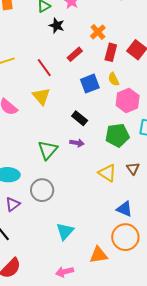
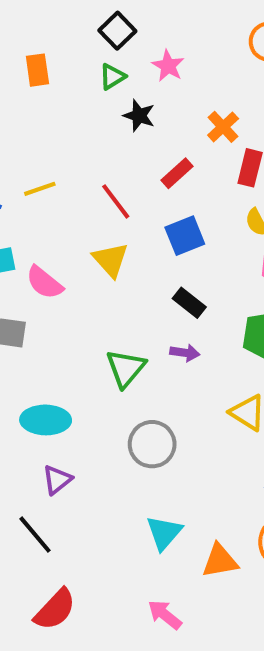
blue square: (90, 84) -> (185, 236), moved
gray circle: (42, 190) -> (152, 444), moved
orange triangle: (99, 255) -> (220, 561), moved
pink arrow: (65, 272) -> (165, 615), turned 54

